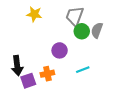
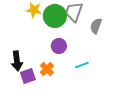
green circle: (82, 31) -> (55, 16), moved, size x1.5
orange cross: (47, 74) -> (47, 69), turned -32

